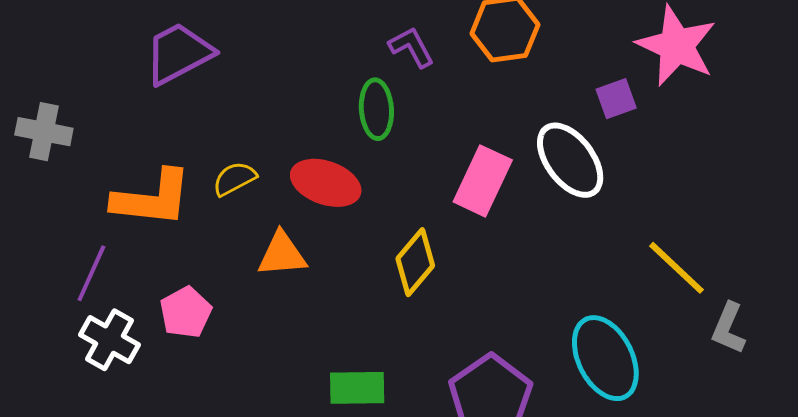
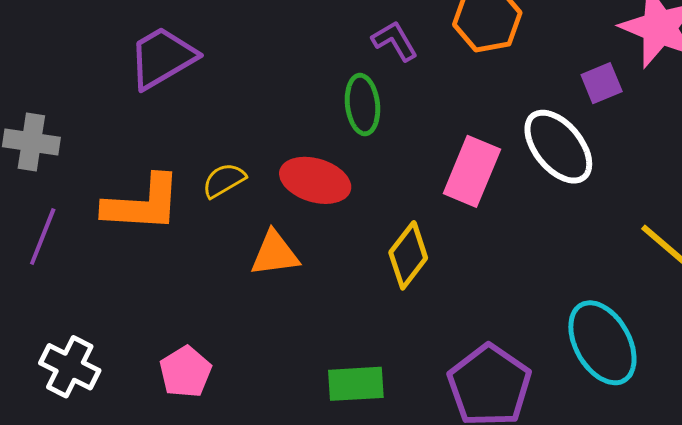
purple line: (91, 273) -> (43, 236), moved
pink pentagon: (186, 312) -> (185, 372), moved
white cross: (110, 340) -> (70, 367), moved

